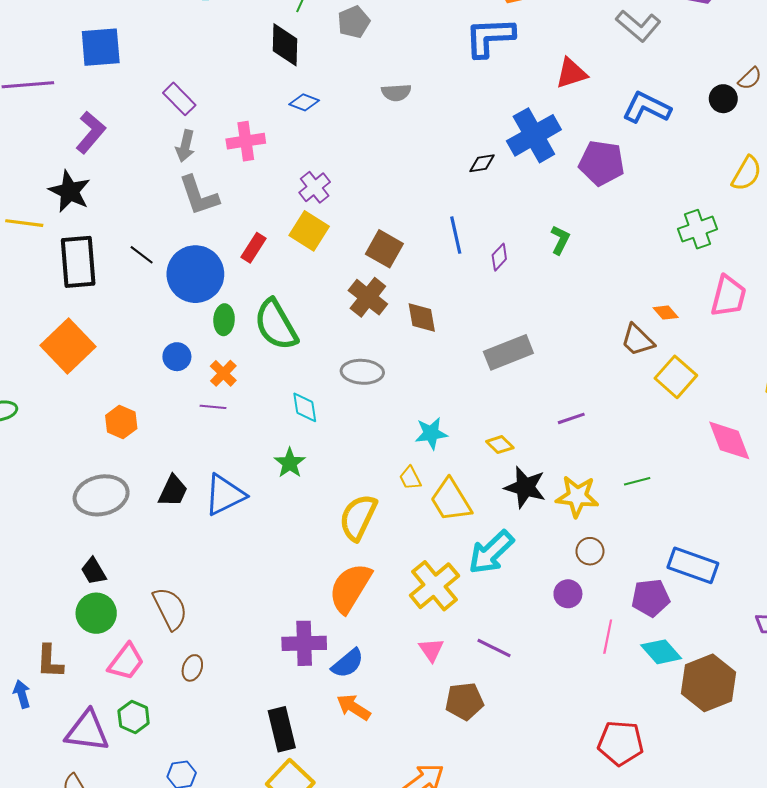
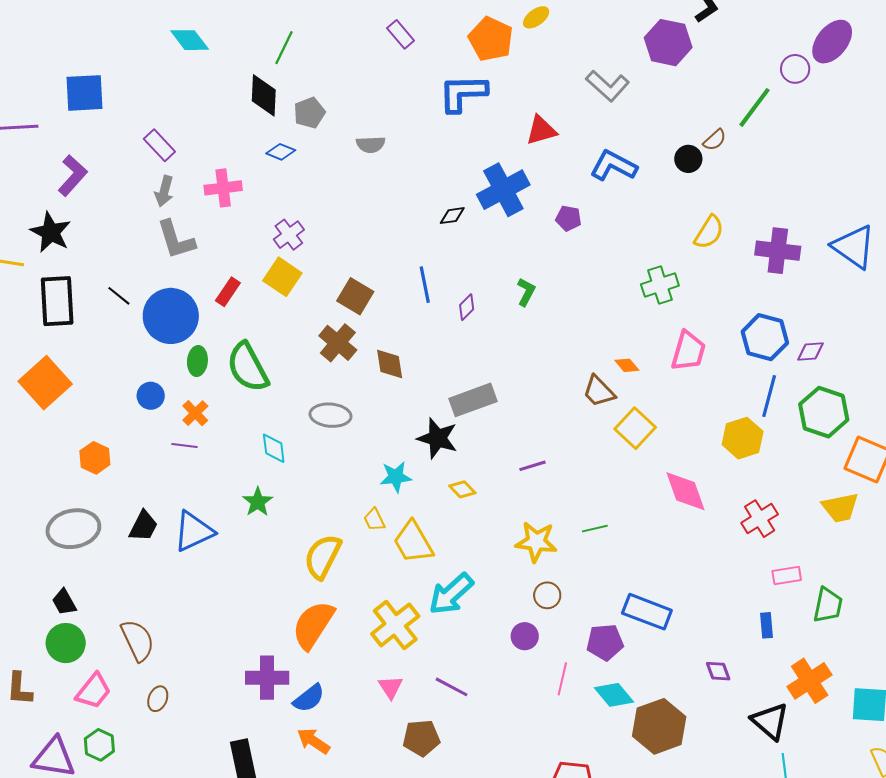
gray pentagon: (354, 22) -> (309, 113), moved
purple pentagon: (602, 163) -> (568, 218), size x0.6
black star: (525, 487) -> (437, 438), moved

